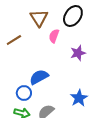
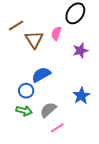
brown triangle: (39, 18) -> (34, 39), moved
brown line: (14, 40) -> (16, 25), moved

